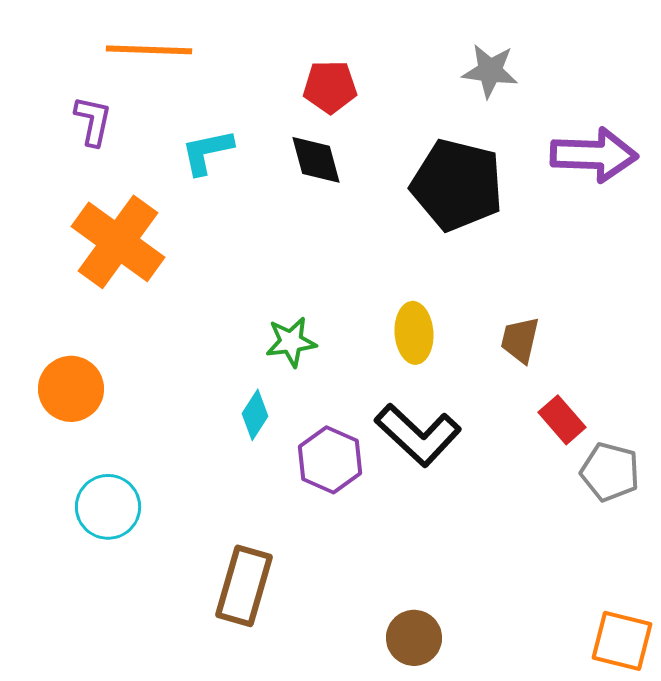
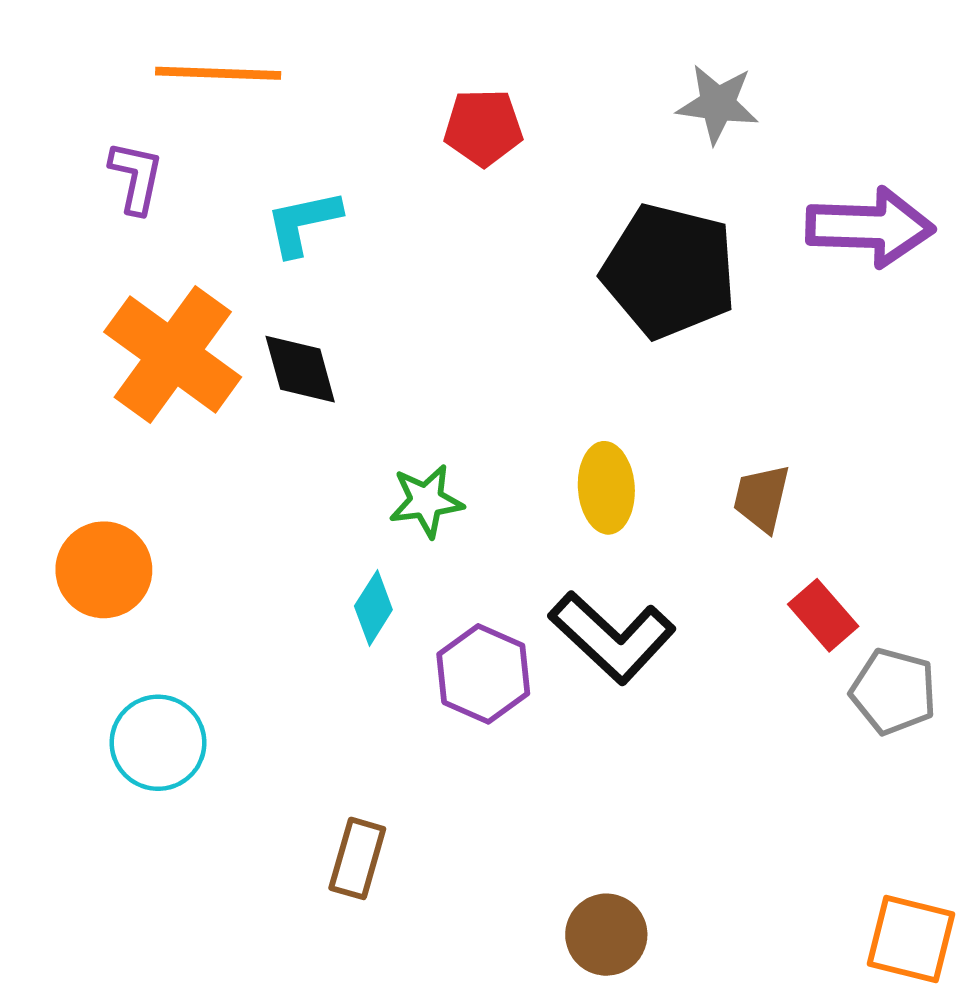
black diamond: (316, 160) -> (300, 369), moved
brown rectangle: (244, 586) -> (357, 858), size x0.7

